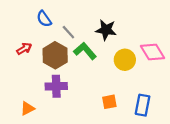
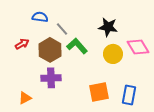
blue semicircle: (44, 19) -> (40, 17), turned 133
black star: (106, 30) -> (108, 27), moved
orange square: (109, 102) -> (99, 92), size x1.5

